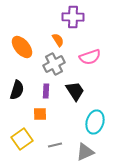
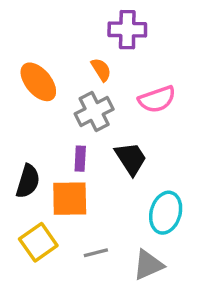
black semicircle: (17, 90) -> (28, 181), moved
orange square: (40, 114) -> (70, 199), size x1.6

